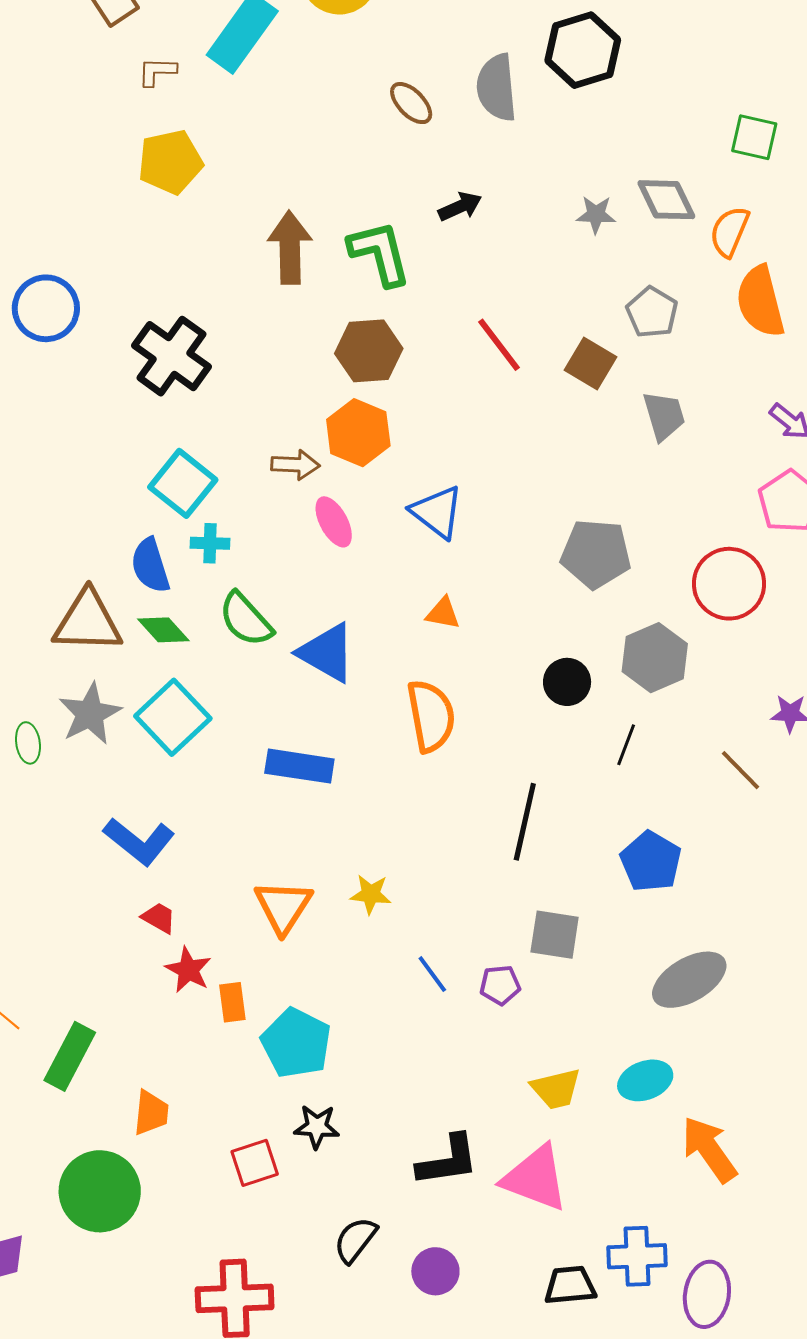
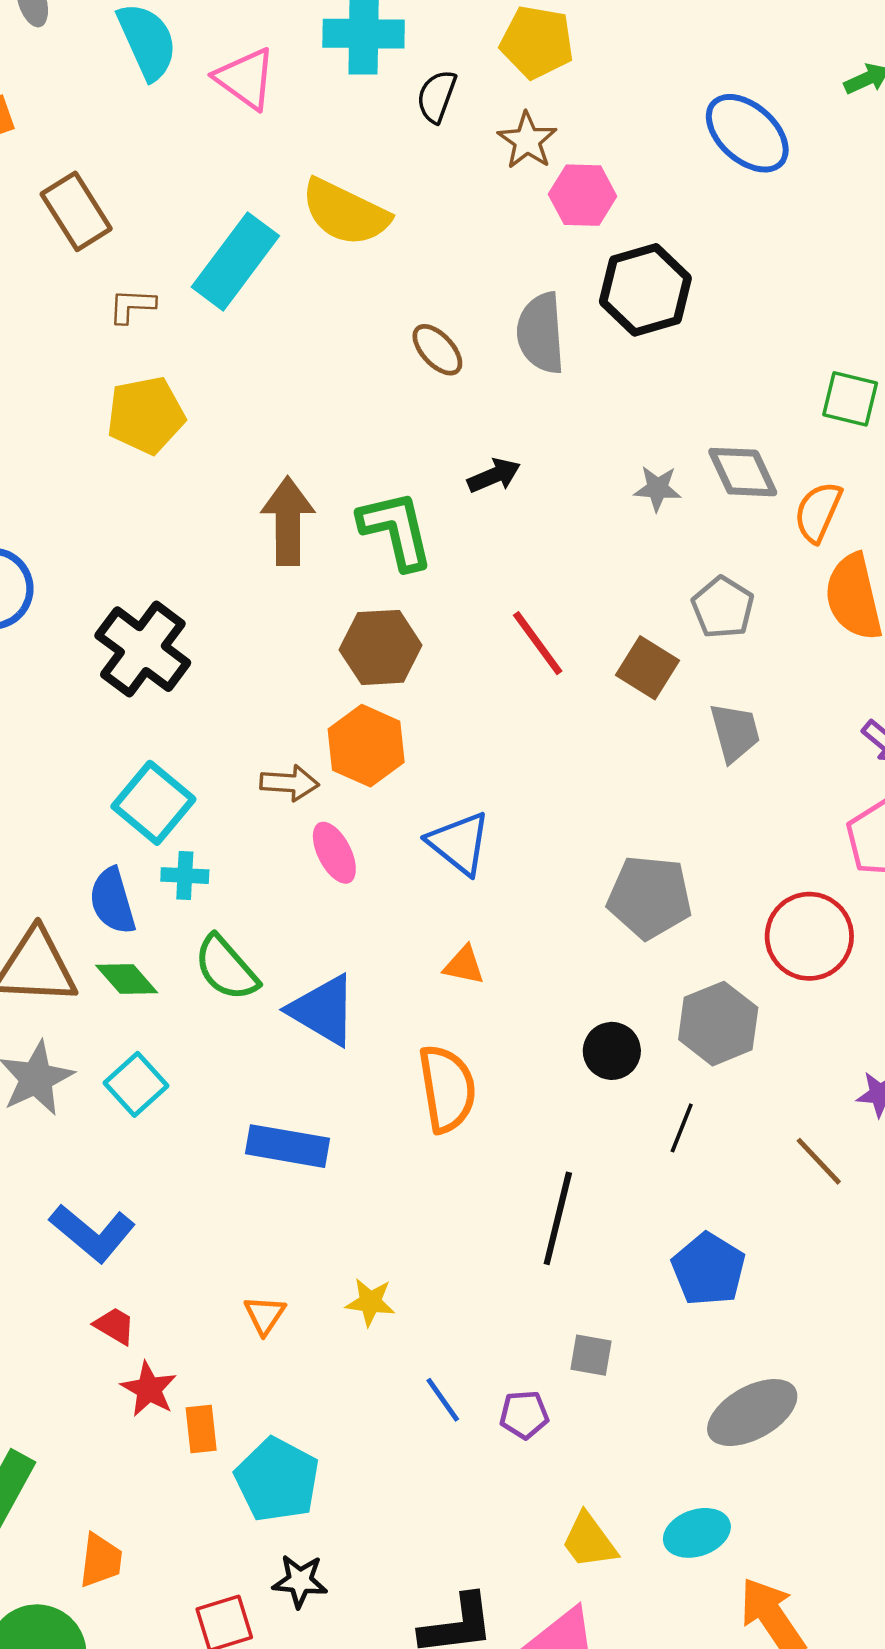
cyan square: (173, 717) -> (136, 1084), size x0.7
orange triangle: (283, 907) -> (265, 1315), size x0.6
gray square: (555, 935) -> (591, 1355), size x0.7
yellow trapezoid: (556, 1089) -> (589, 1541), turned 66

